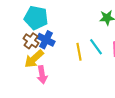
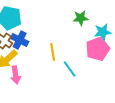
cyan line: (96, 47) -> (70, 69), moved

